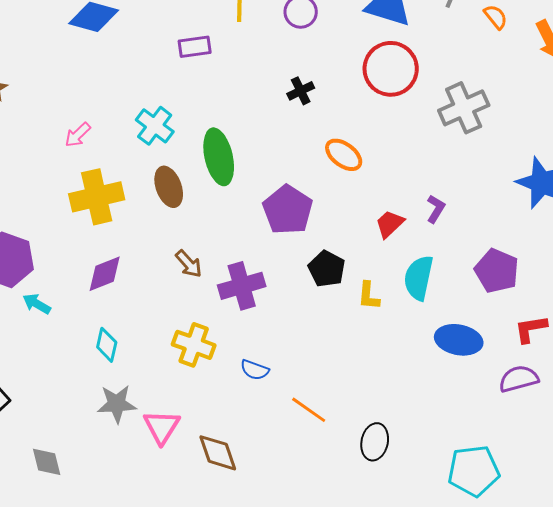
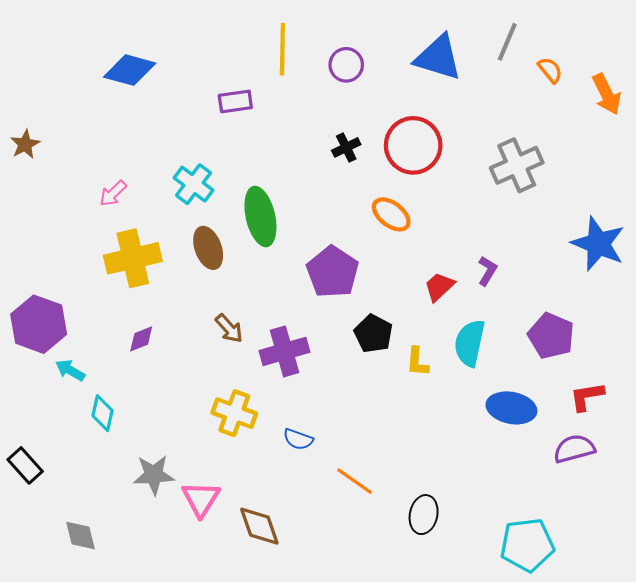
red circle: (391, 69) -> (413, 145), moved
purple diamond: (105, 274) -> (141, 339), size x0.7
cyan diamond: (107, 345) -> (103, 413), moved

